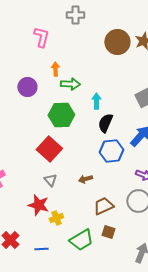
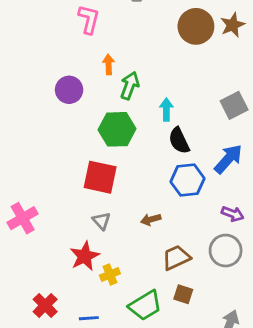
green arrow: (70, 84) -> (130, 86), turned -72
black semicircle: (105, 123) -> (179, 141), turned -48
red square: (49, 149) -> (100, 177), turned -30
red star: (38, 205) -> (85, 256), turned 30

